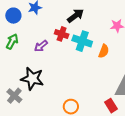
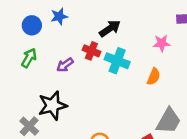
orange semicircle: (104, 51) -> (154, 77), moved
black star: (32, 79) -> (52, 105), turned -30

